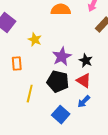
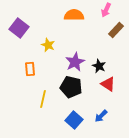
red triangle: (84, 81) -> (108, 84), moved
blue arrow: (84, 102) -> (101, 116), moved

